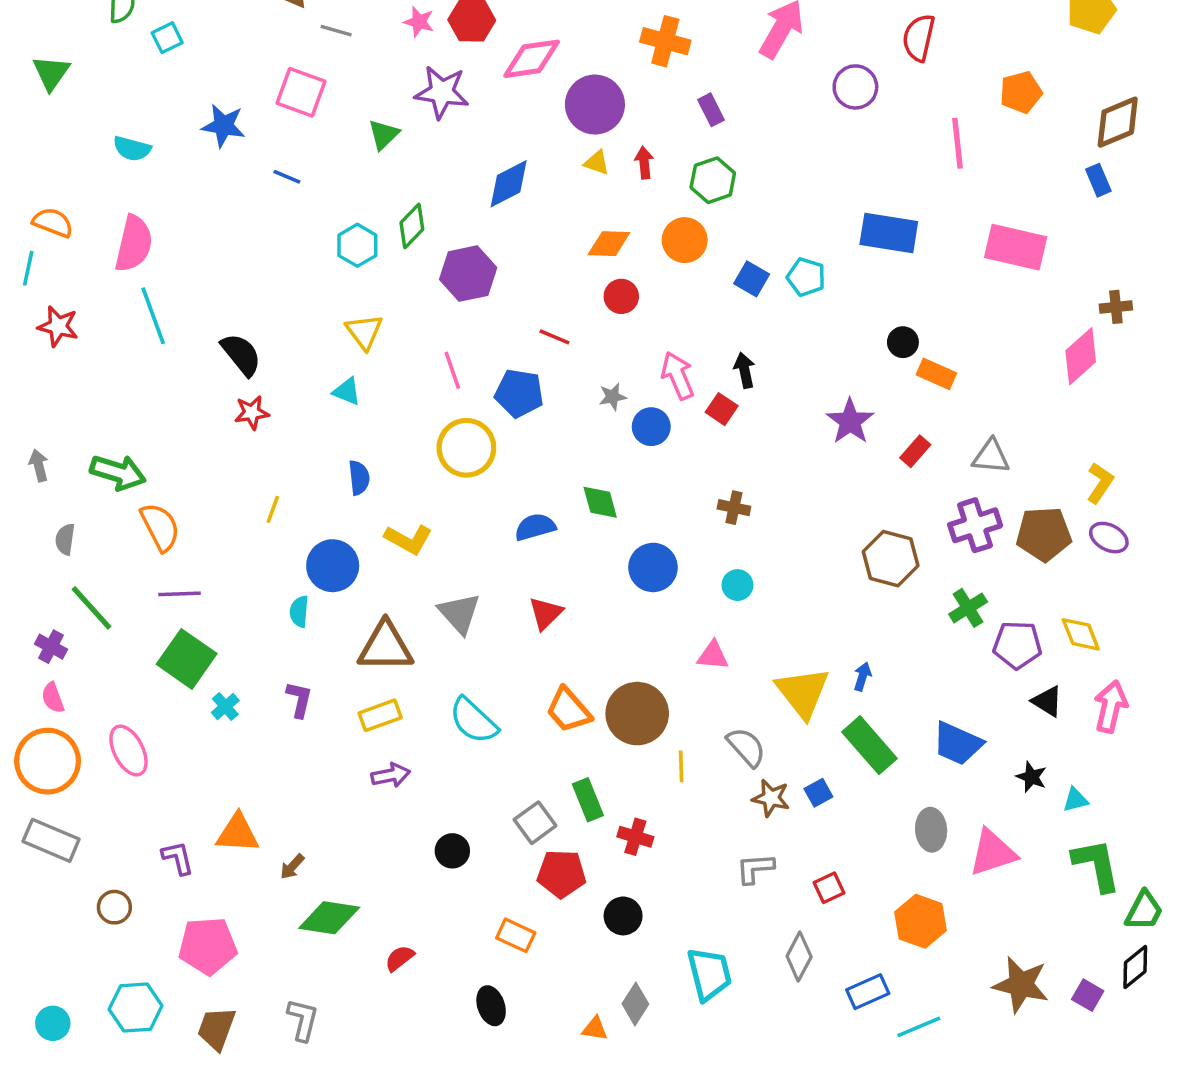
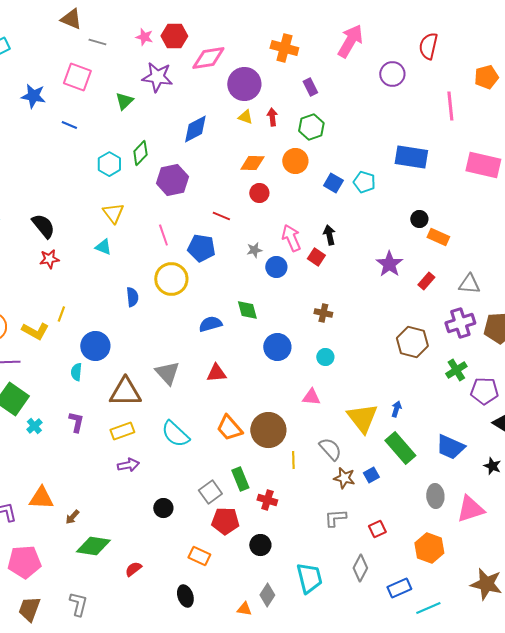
blue semicircle: (359, 478) -> (132, 297), moved
yellow L-shape: (408, 539) -> (35, 331), moved
red triangle: (546, 613) -> (216, 373), turned 40

